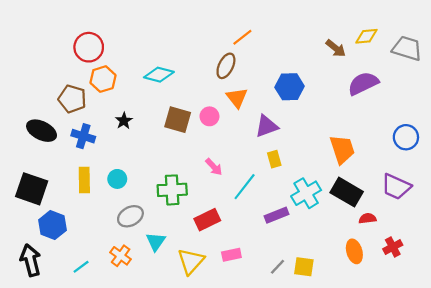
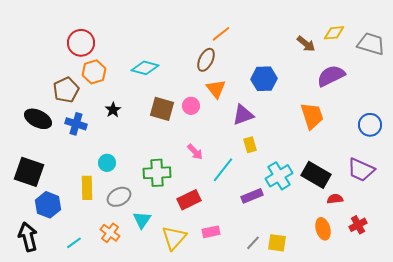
brown pentagon: (72, 99) -> (66, 90), turned 30
orange trapezoid: (342, 149) -> (312, 116), moved
yellow rectangle: (84, 180) -> (87, 188), moved

